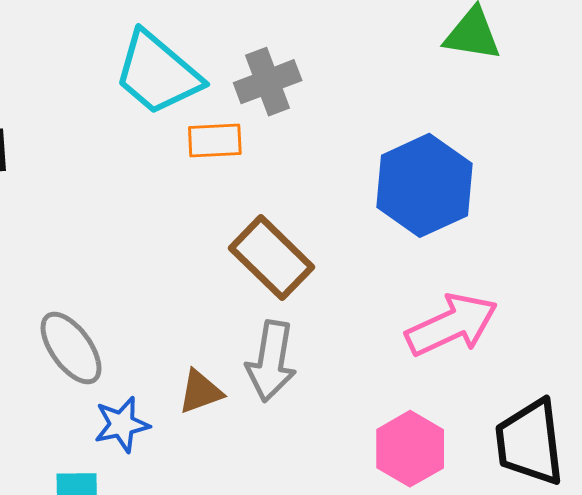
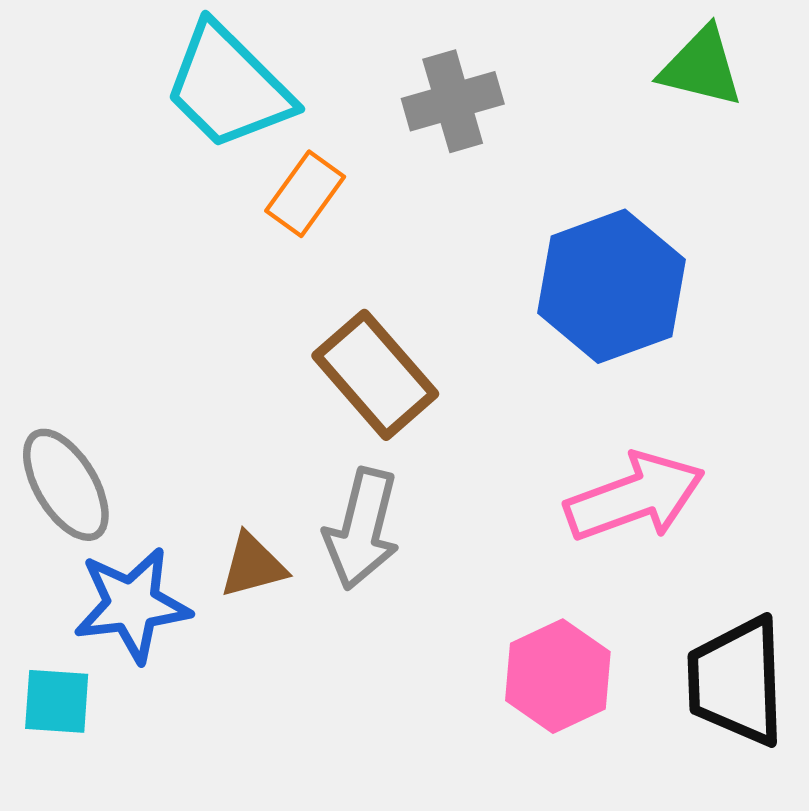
gray cross: (268, 82) -> (453, 101), moved
orange rectangle: (215, 140) -> (305, 194), turned -56
blue star: (122, 424) -> (132, 605), size x1.4

